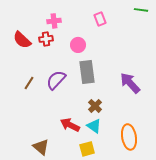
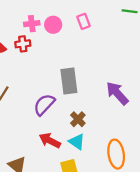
pink circle: (78, 45) -> (53, 25), moved
purple semicircle: (56, 80) -> (44, 105), moved

